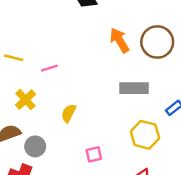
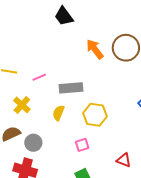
gray rectangle: (134, 88) -> (71, 88), moved
yellow hexagon: (145, 135) -> (95, 115), moved

